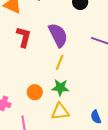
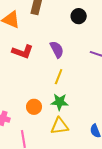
purple semicircle: (58, 35) -> (57, 49), size x0.7
red L-shape: (24, 37) -> (22, 52), turned 95

